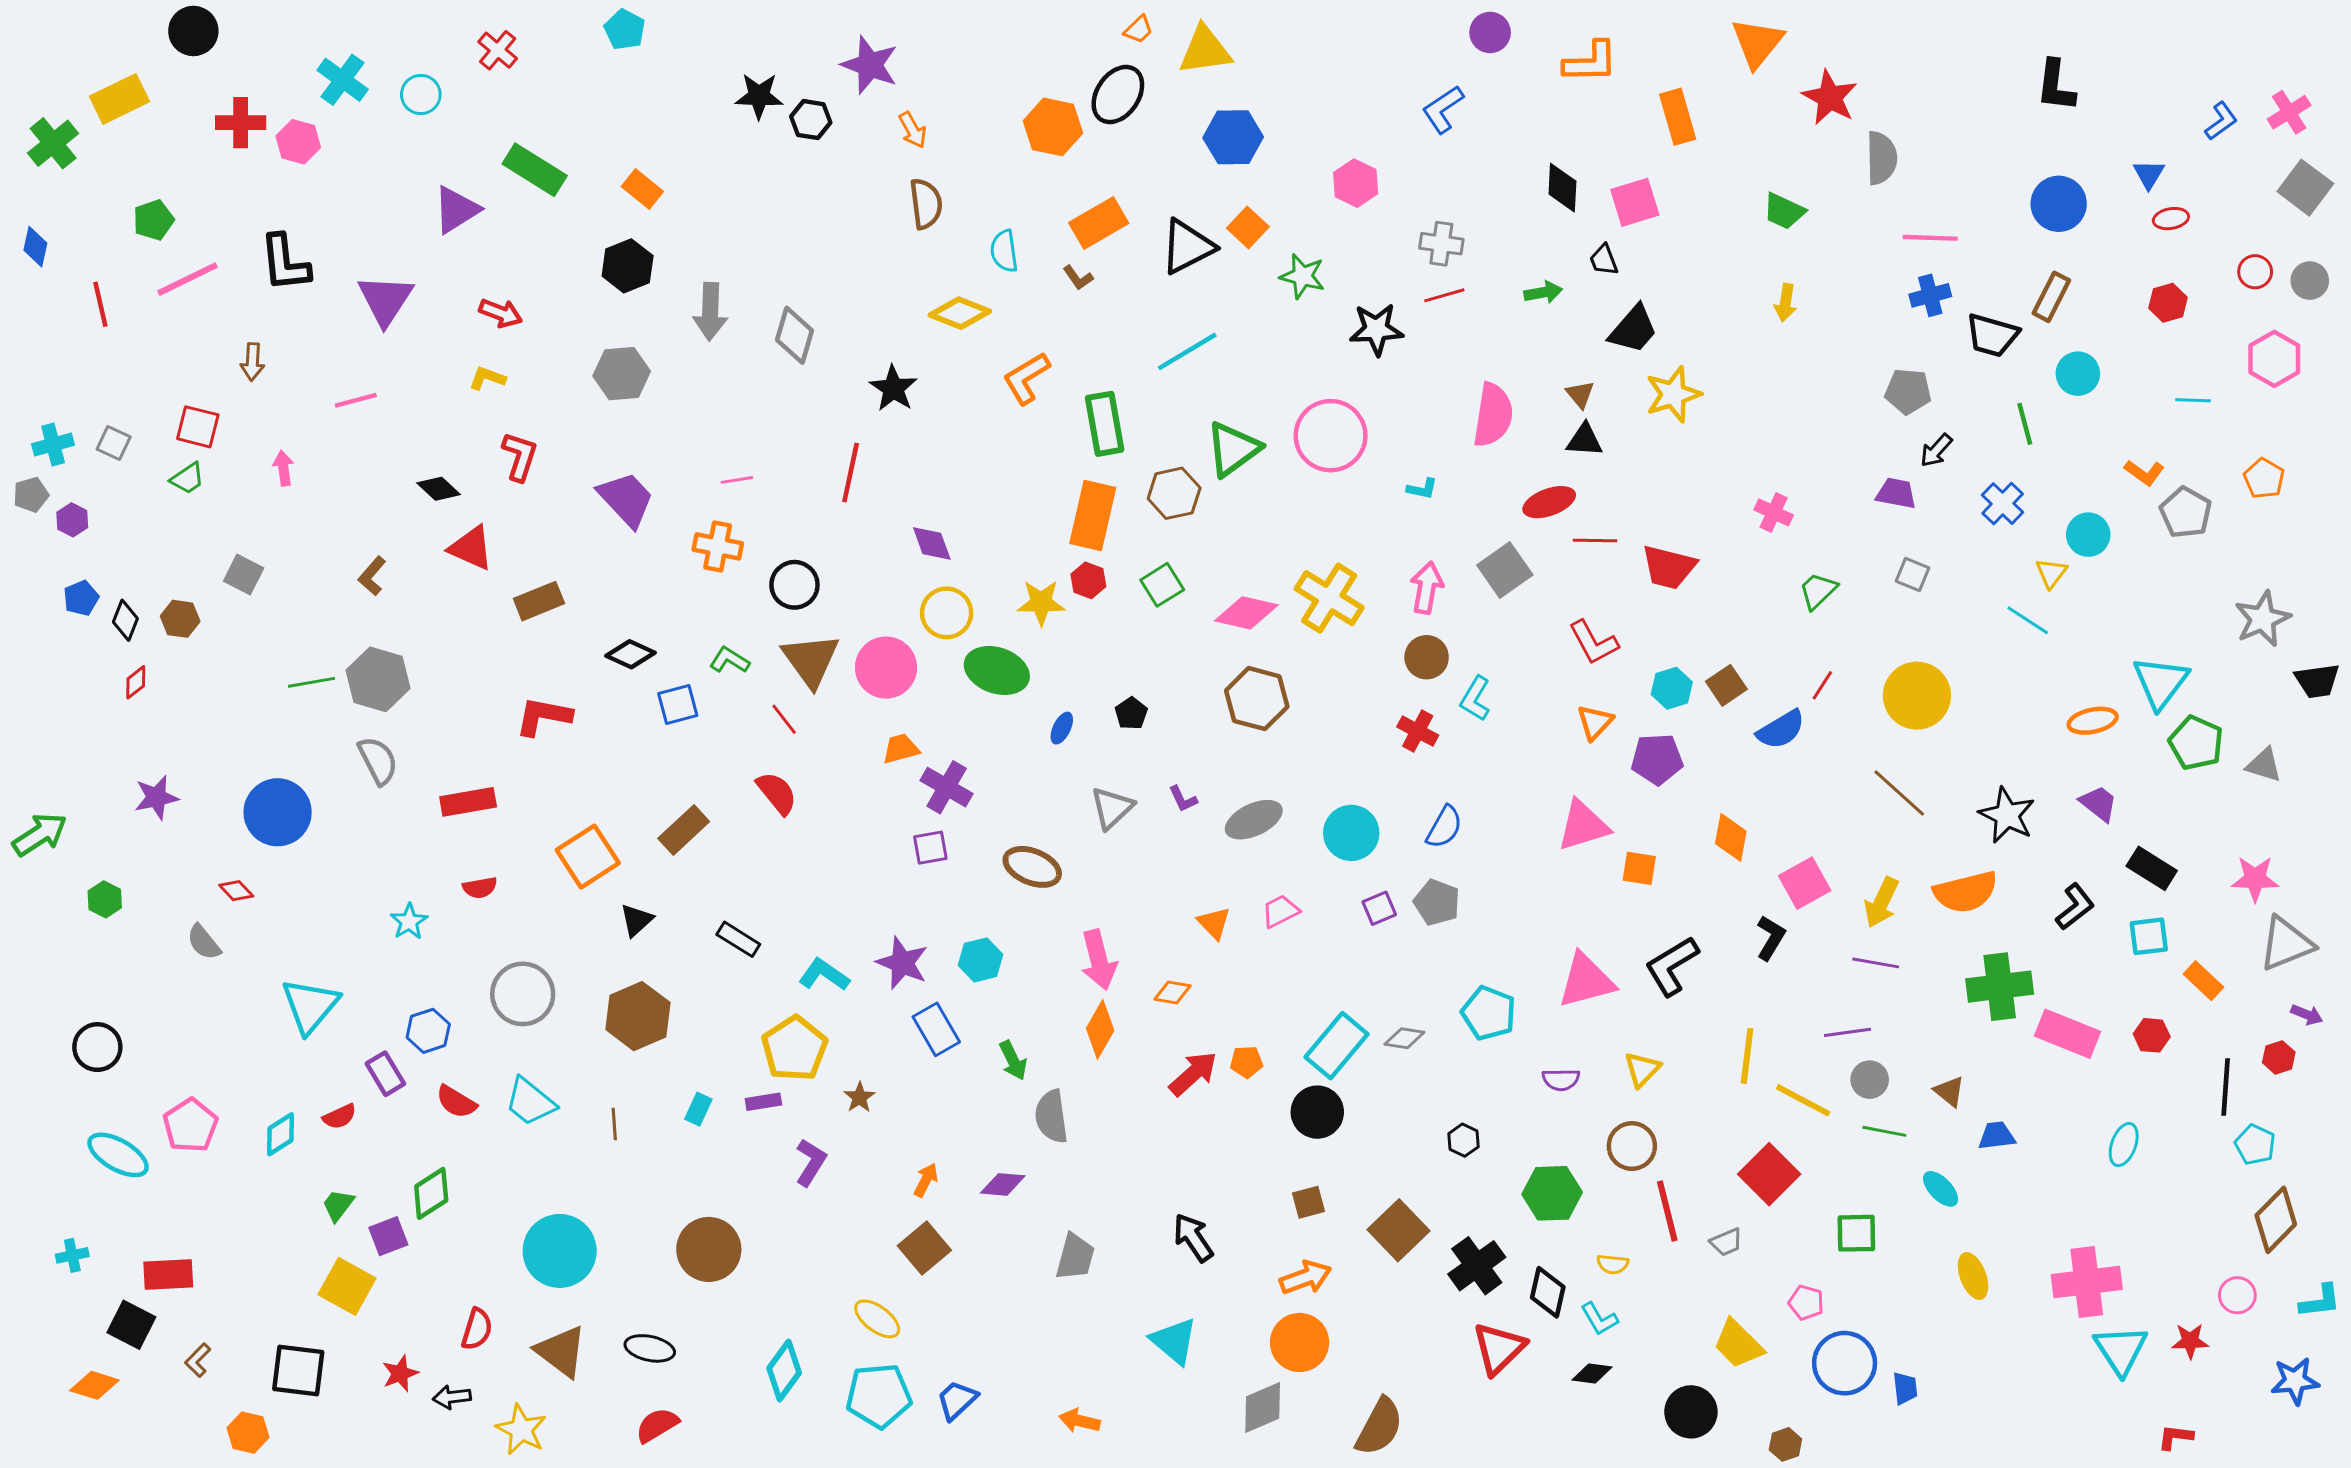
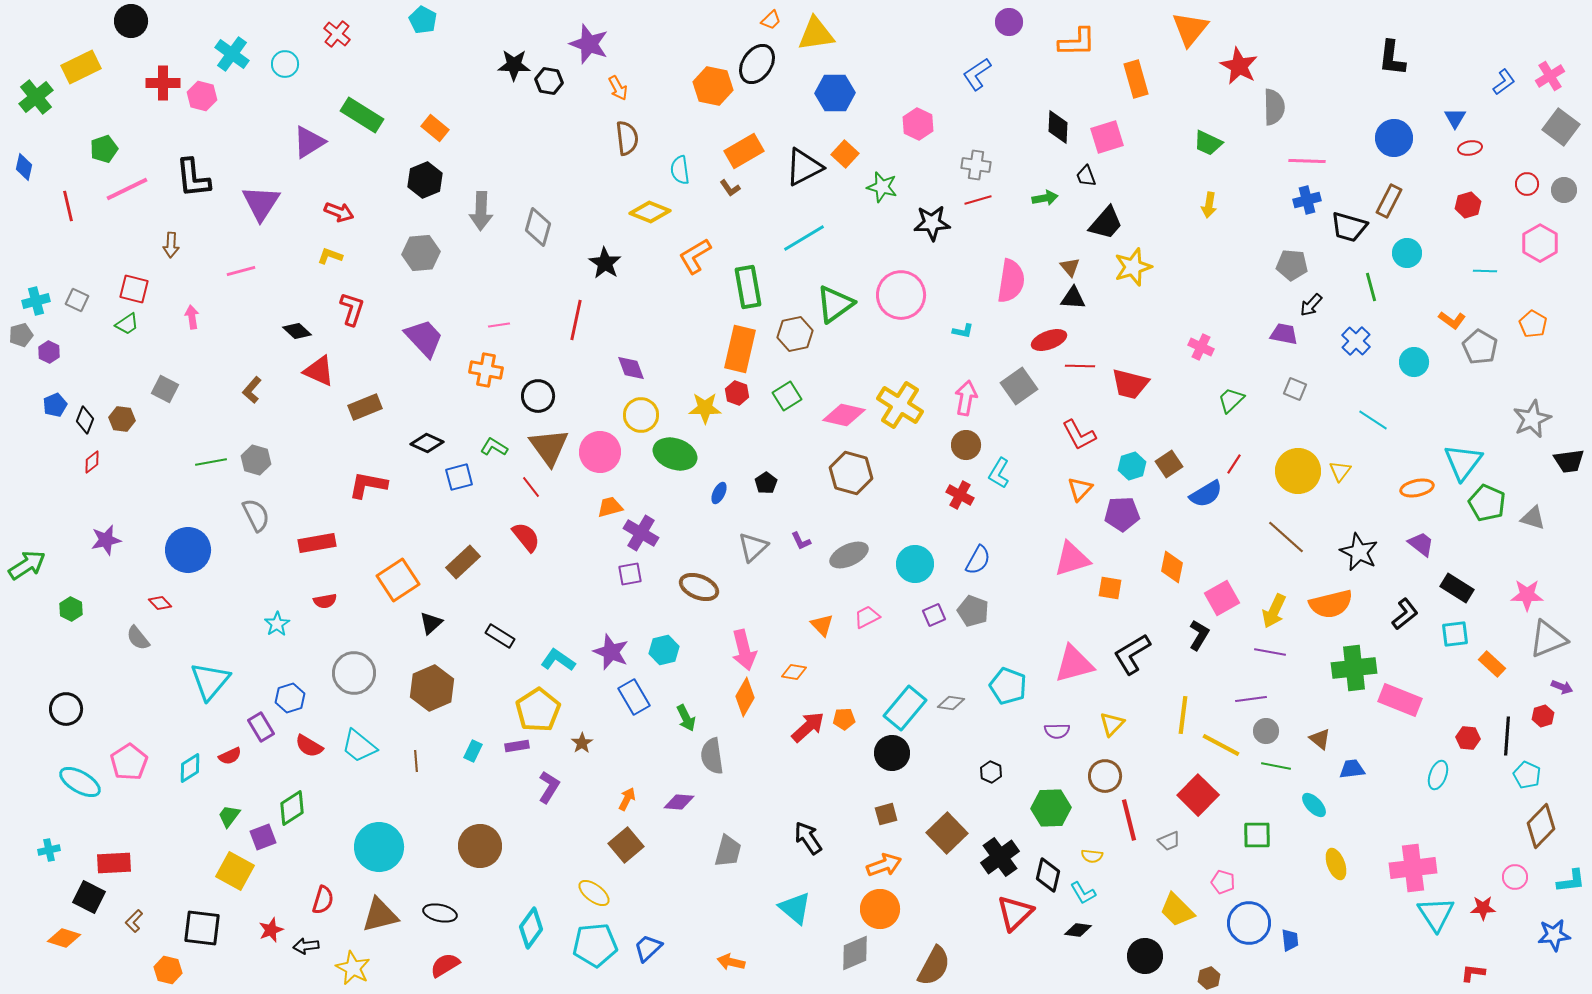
yellow triangle: (2051, 573) -> (1340, 471), moved
gray hexagon: (378, 679) -> (256, 460), size x0.7
red hexagon: (2152, 1035) -> (1468, 738), moved
brown triangle: (561, 1351) -> (380, 915), turned -51

